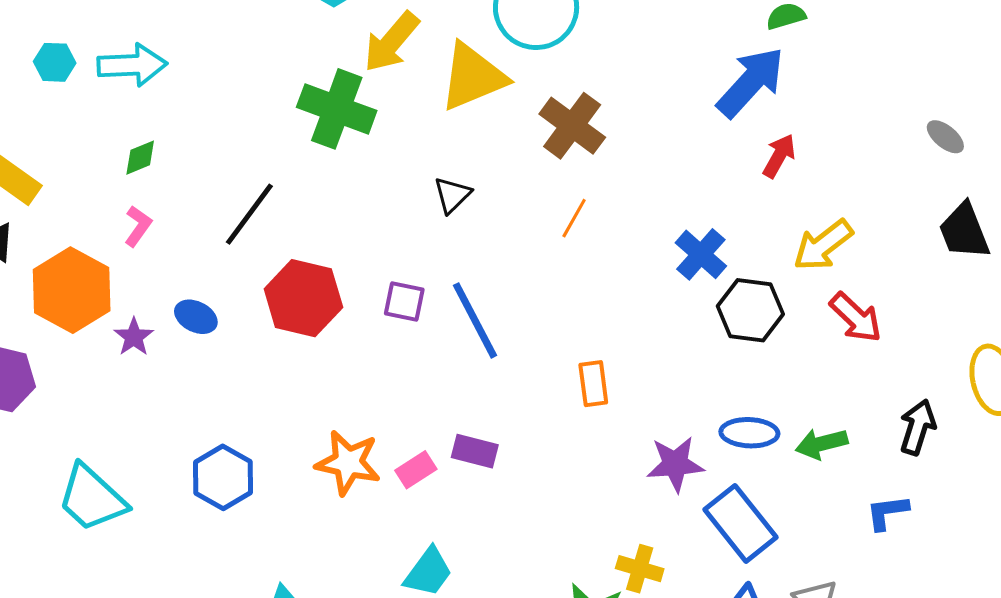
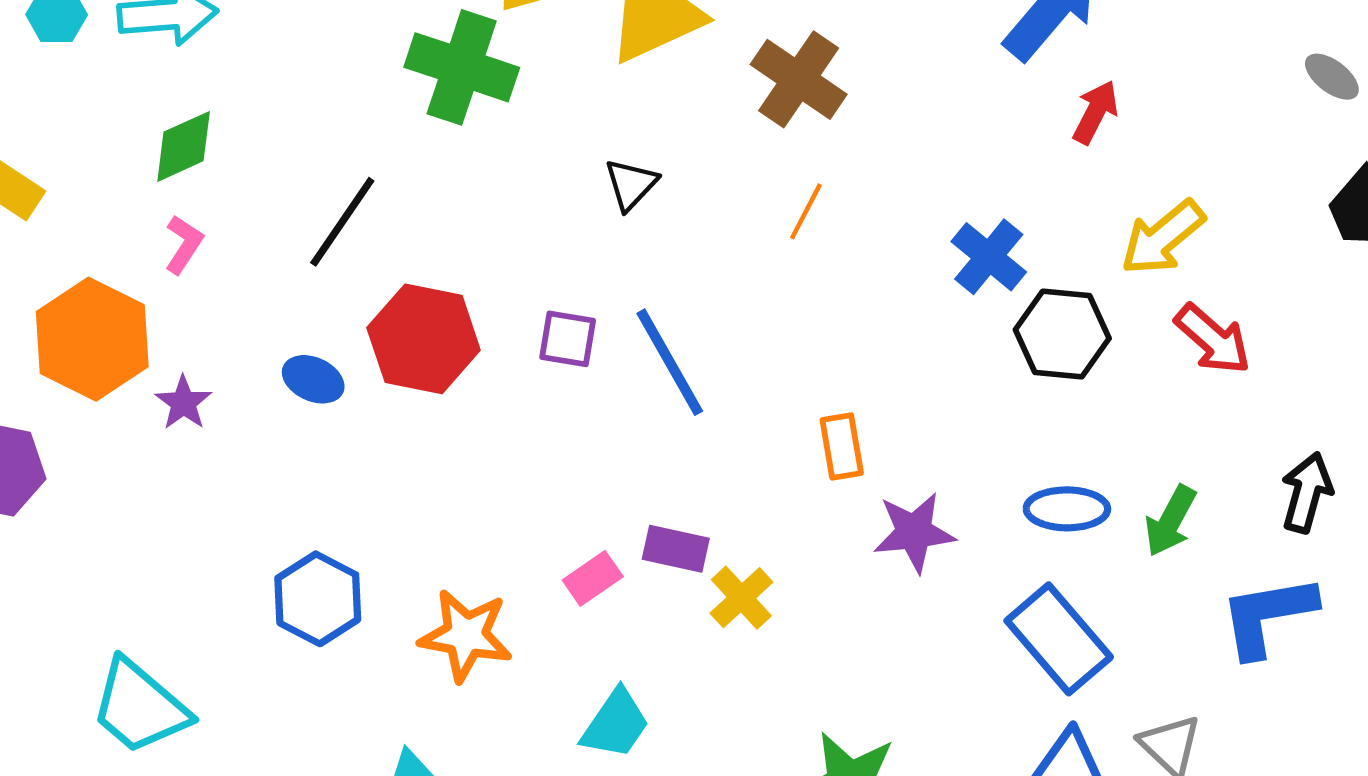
green diamond: (140, 158) -> (184, 146), size x1.4
blue ellipse: (196, 317) -> (313, 379), moved
green arrow: (822, 444) -> (1170, 521), turned -45
orange star: (348, 463) -> (466, 635), moved
purple star: (675, 464) -> (914, 532), moved
cyan trapezoid: (92, 498) -> (140, 707), moved
blue L-shape: (887, 512) -> (1268, 616), size x1.6
yellow cross: (640, 569) -> (741, 598), moved, turned 33

